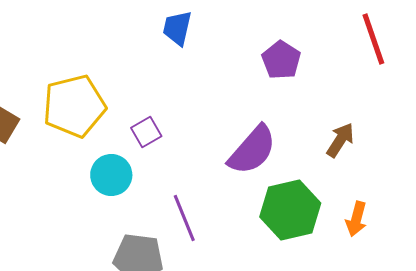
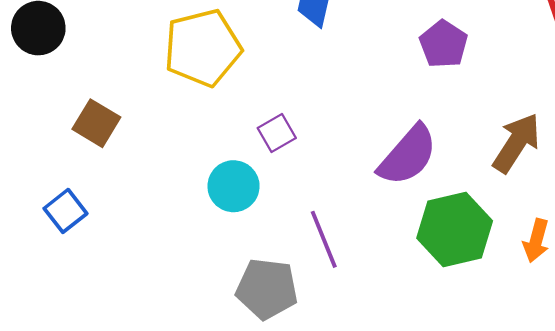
yellow pentagon: (74, 106) -> (203, 48), moved
brown arrow: (340, 140) -> (516, 143), size x1.4

